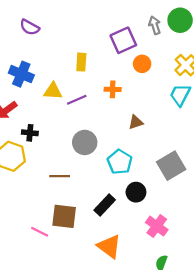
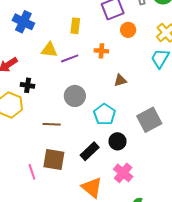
blue cross: (21, 74) -> (23, 22), moved
pink cross: (157, 226) -> (123, 173), moved
pink line: (40, 232) -> (32, 172), turned 42

